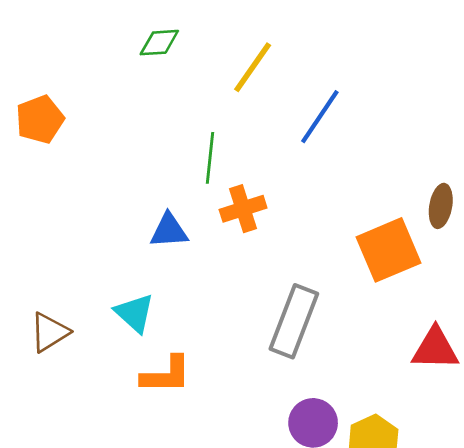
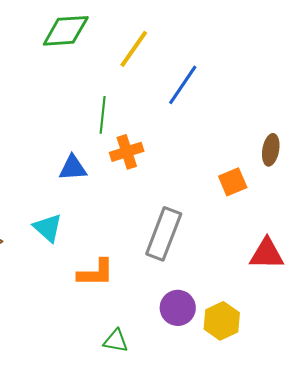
green diamond: (159, 43) -> (66, 31), size x1.6
orange square: (389, 250) -> (233, 182), size x0.6
orange L-shape: (166, 375) -> (96, 273), moved

